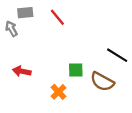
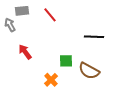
black line: (117, 55) -> (94, 37), moved, turned -30
red arrow: (22, 71) -> (25, 52), moved, turned 42

